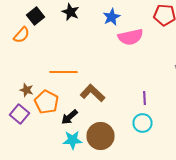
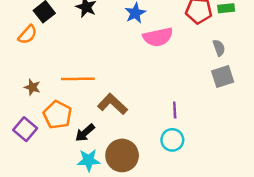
brown star: (26, 90) -> (32, 87), moved

